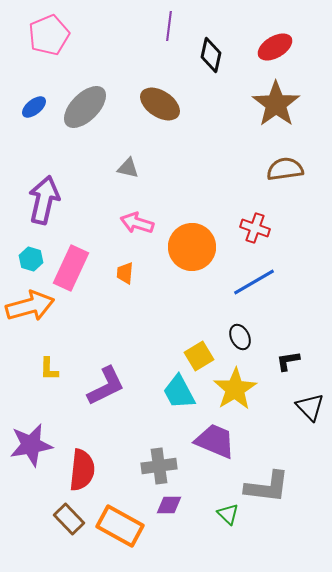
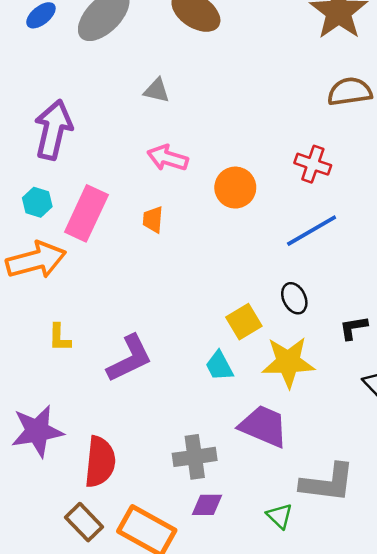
orange circle: (192, 247) -> (235, 188), size x0.7
yellow star: (235, 389) -> (288, 362), turned 30
cyan trapezoid: (179, 392) -> (219, 366), size x0.7

